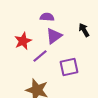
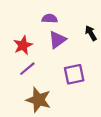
purple line: (40, 56) -> (27, 69), moved

